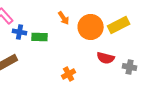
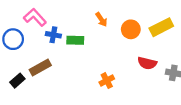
orange circle: (91, 27) -> (131, 29), size x0.7

